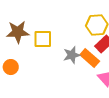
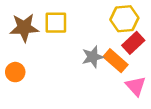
yellow square: (43, 39) -> (56, 23), moved

